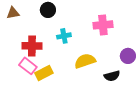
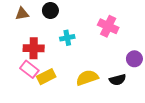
brown triangle: (13, 13) -> (22, 14), moved
pink cross: (103, 25) -> (108, 26), turned 30
yellow semicircle: (85, 61) -> (87, 78), moved

